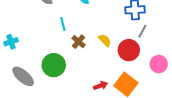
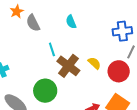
brown cross: (79, 42) -> (68, 66), size x1.6

